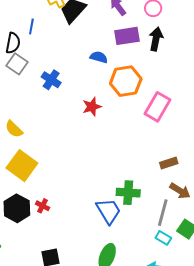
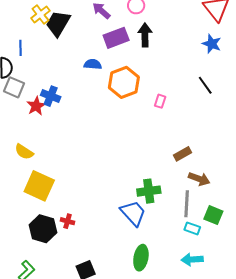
red star: (92, 107) -> (36, 106), moved
pink rectangle: (157, 107) -> (160, 101), size x0.5

